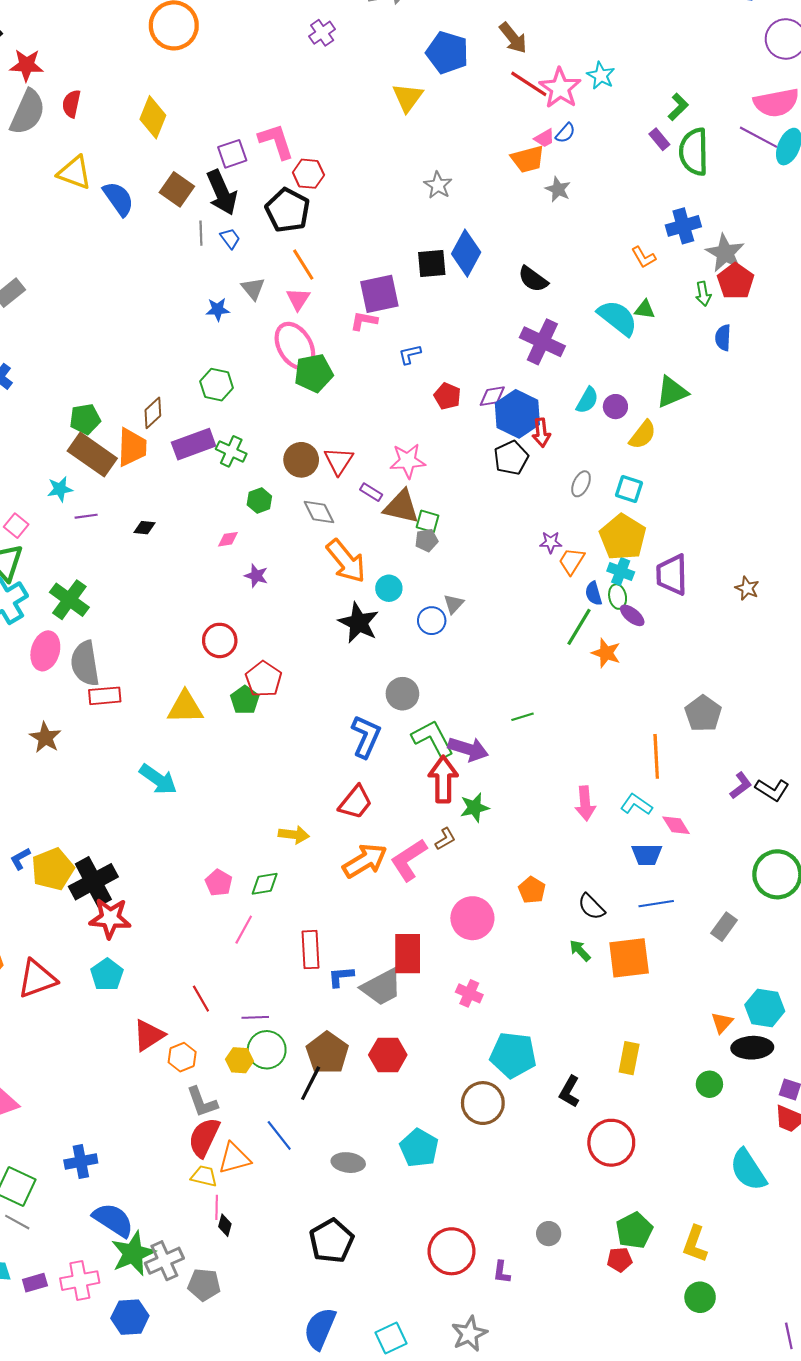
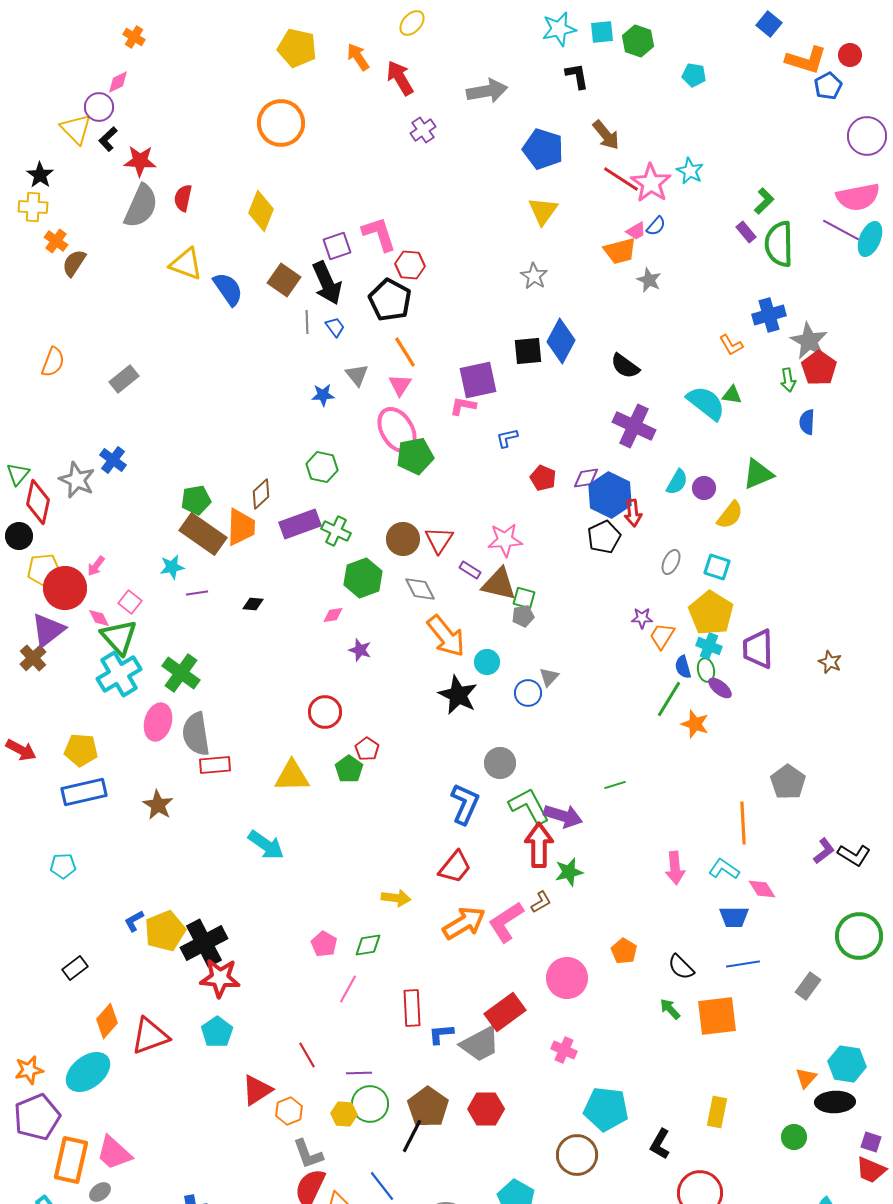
yellow triangle: (408, 97) -> (543, 211), moved
green hexagon: (259, 501) -> (363, 578), size x1.6
red pentagon: (264, 679) -> (367, 749), size x0.7
red rectangle: (408, 954) -> (505, 1012), turned 54

